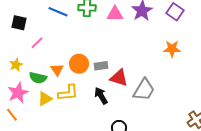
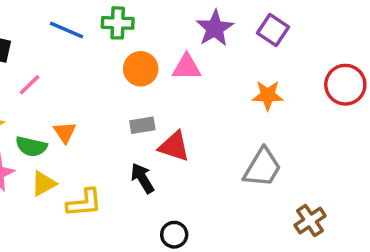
pink triangle: (115, 14) -> (187, 67), moved
orange circle: (79, 64) -> (141, 69), moved
gray trapezoid: (144, 90) -> (262, 168), moved
yellow L-shape: (68, 93) -> (84, 203), moved

